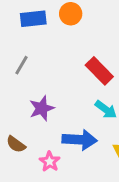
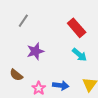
blue arrow: (80, 140) -> (61, 85), moved, size x0.7

